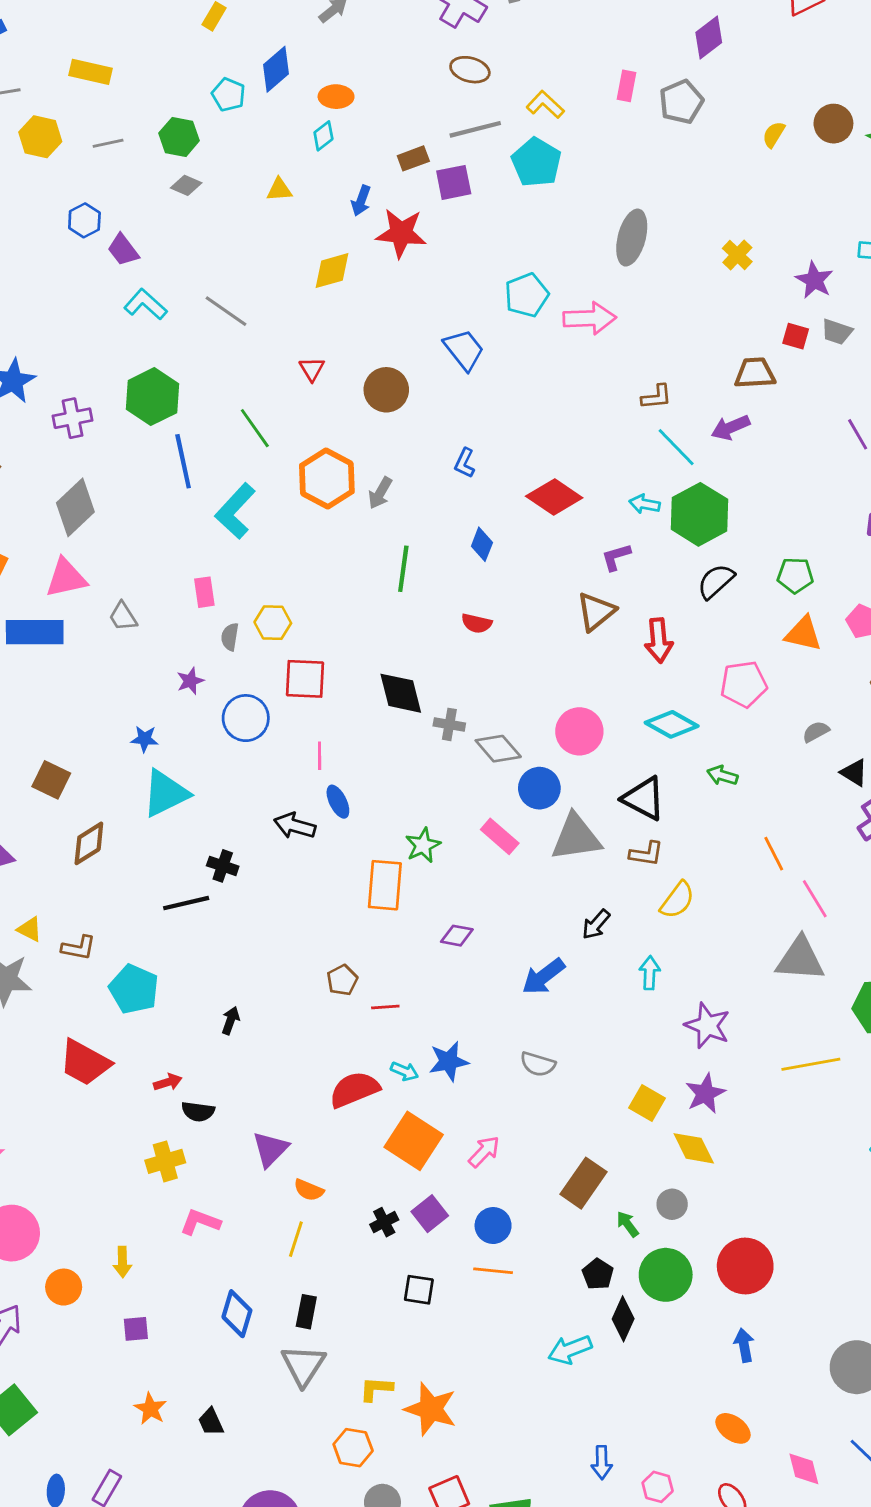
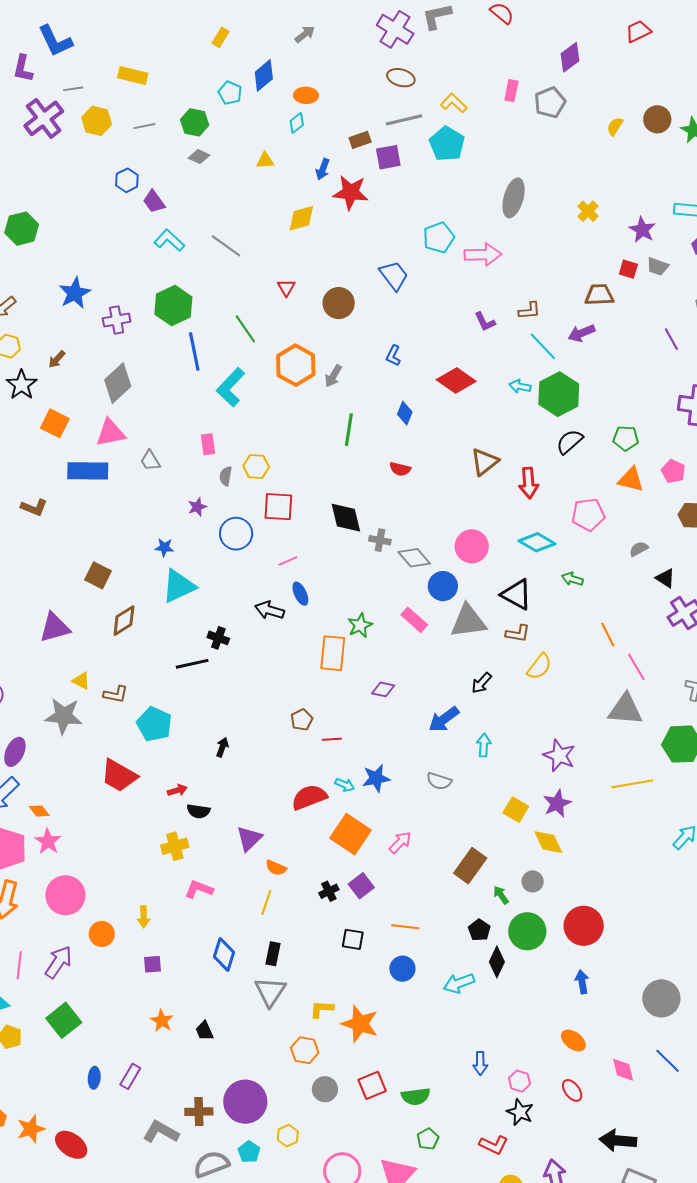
purple L-shape: (616, 557) -> (485, 322), moved, turned -100
pink line: (320, 756) -> (288, 561), turned 66
cyan arrow: (650, 973) -> (484, 745), moved
blue circle: (493, 1226) -> (402, 969), moved

